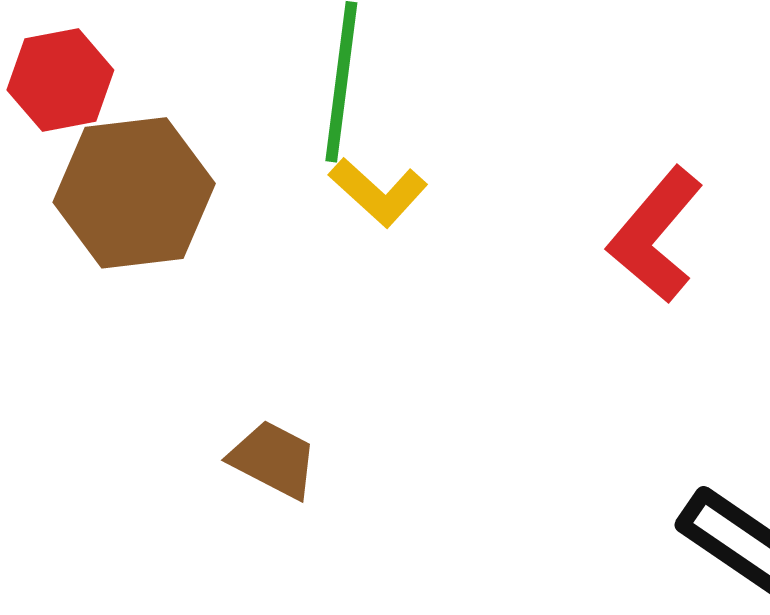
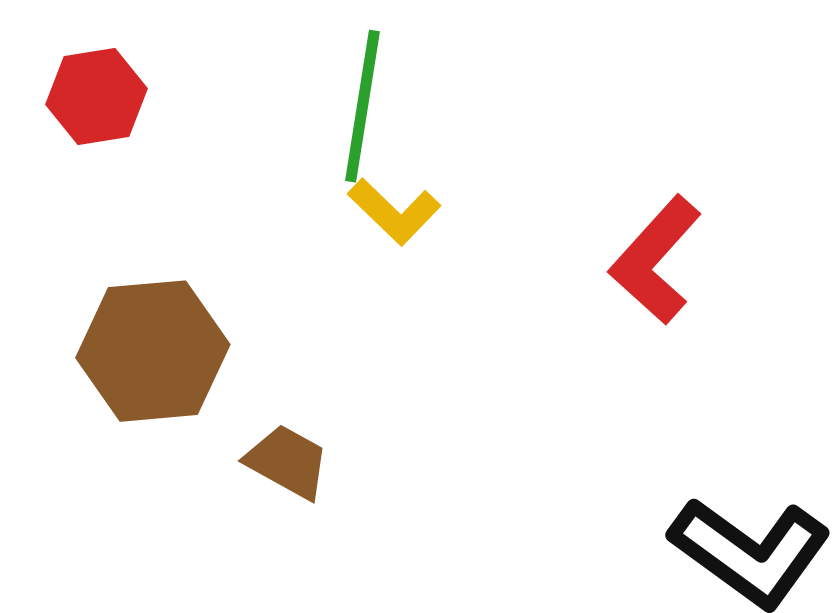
brown hexagon: (134, 193) -> (153, 351), moved

